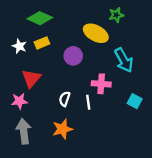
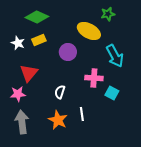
cyan square: (135, 101) -> (112, 93), moved
white line: (88, 102) -> (82, 114), moved
orange star: (62, 129) -> (58, 120), turned -30

